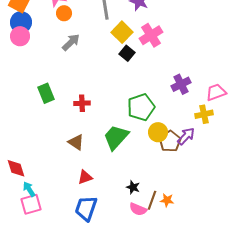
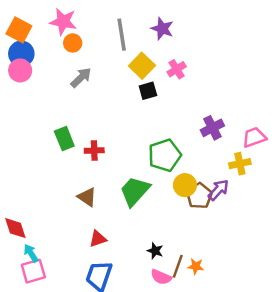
pink cross: (151, 35) -> (177, 69), size x0.7
black square: (127, 53) -> (148, 91), turned 35
green rectangle: (46, 93) -> (64, 139), moved

